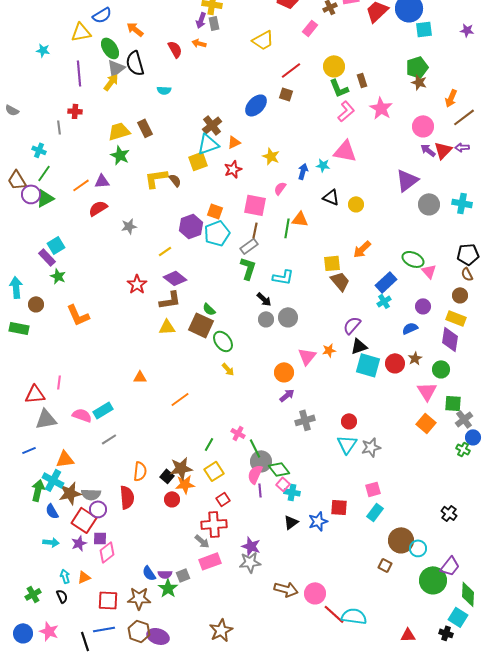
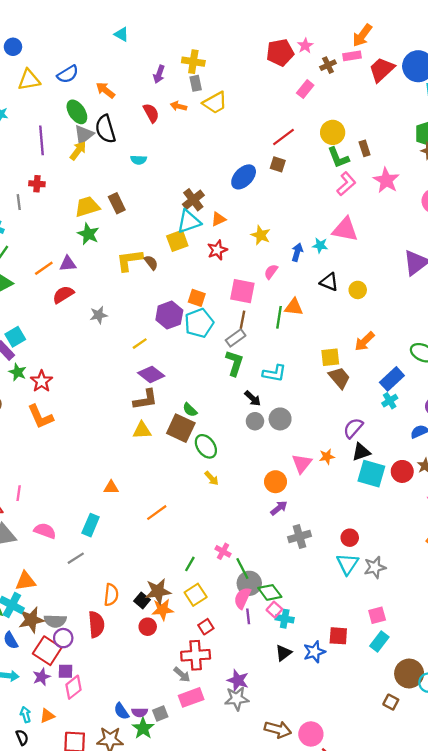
purple arrow: (201, 20) -> (159, 74), moved
yellow triangle: (81, 32) -> (29, 80), moved
yellow trapezoid: (263, 40) -> (215, 103), moved
red star: (137, 284) -> (42, 381), moved
cyan rectangle: (103, 410) -> (91, 525), moved, turned -36

